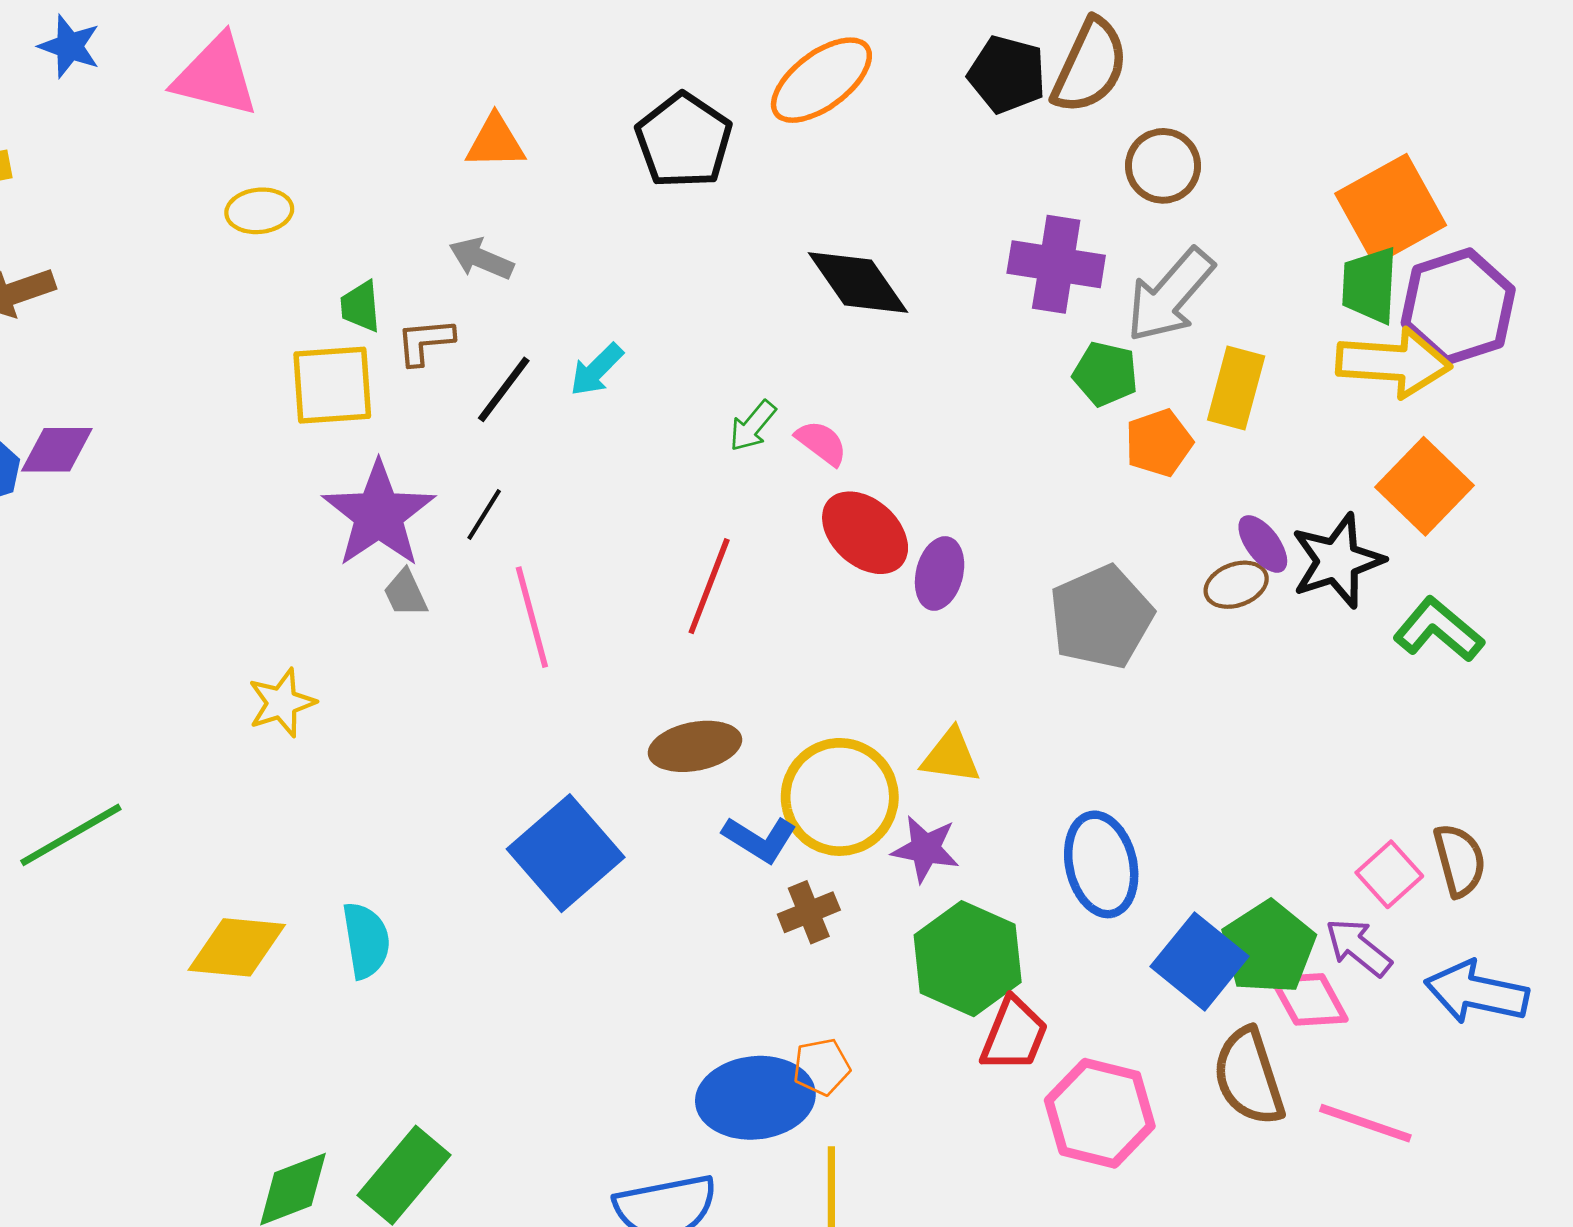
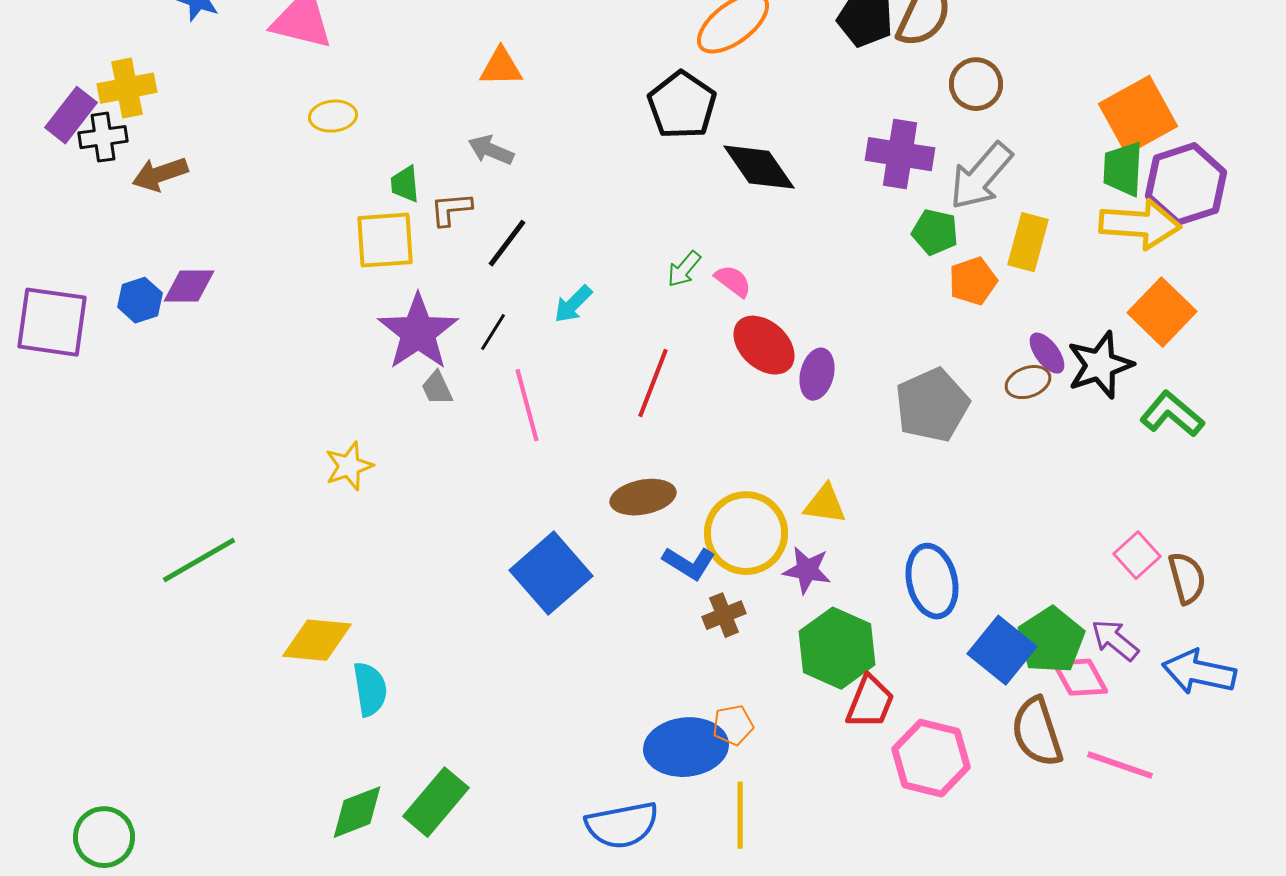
black pentagon: (684, 141) -> (682, 105), moved
cyan arrow: (597, 370) -> (573, 304), moved
pink square: (1389, 874) -> (1137, 555), moved
cyan semicircle: (366, 940) -> (370, 689), moved

